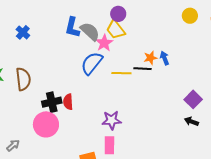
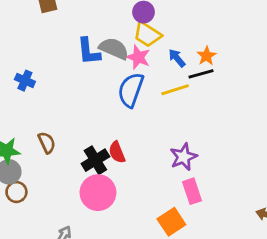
blue arrow: (165, 58) -> (177, 58), moved
brown semicircle: (23, 79) -> (47, 143), size x0.7

